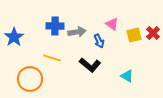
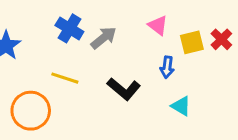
blue cross: (55, 26) -> (69, 28), turned 30
gray arrow: (77, 32) -> (104, 38), turned -30
blue arrow: (99, 41) -> (167, 67), moved, turned 32

